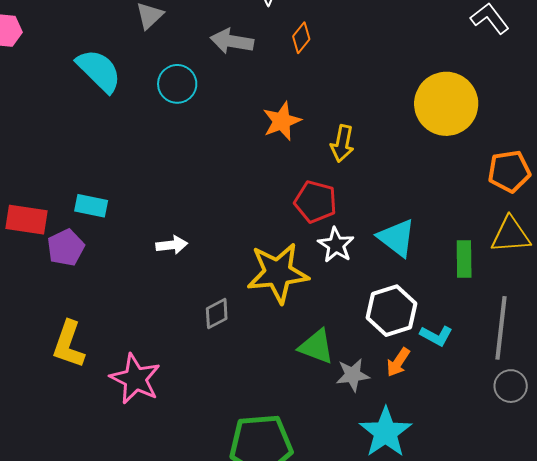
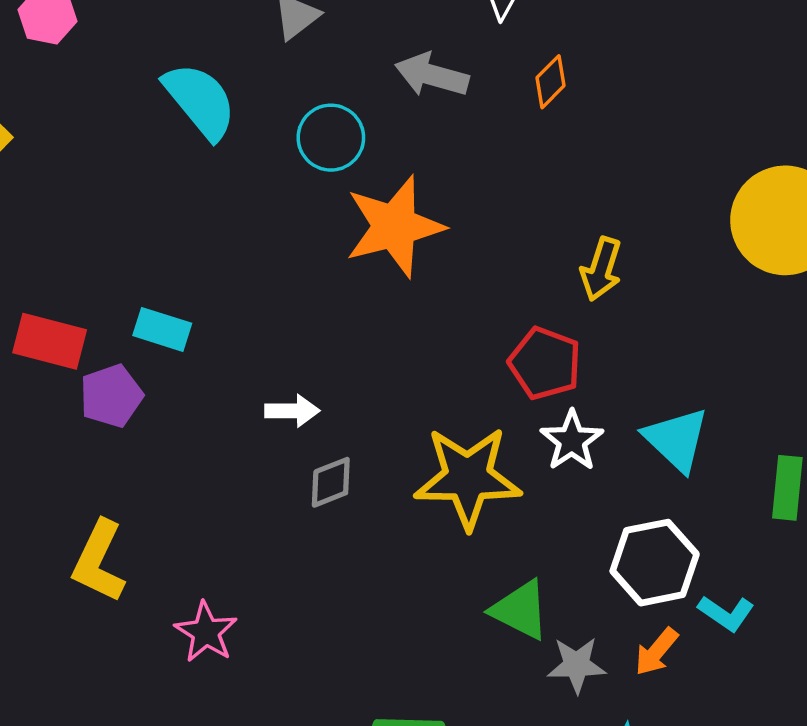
orange star: (282, 121) -> (394, 226), moved, size x1.5
gray diamond: (217, 314) -> (331, 482), moved
pink star: (135, 379) -> (206, 632), size x0.7

